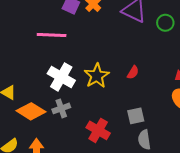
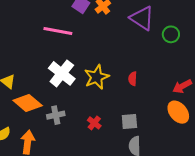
red semicircle: (133, 72) -> (133, 79), turned 144
gray cross: (61, 108) -> (56, 115), moved
red cross: (98, 130) -> (94, 123), moved, size x0.6

